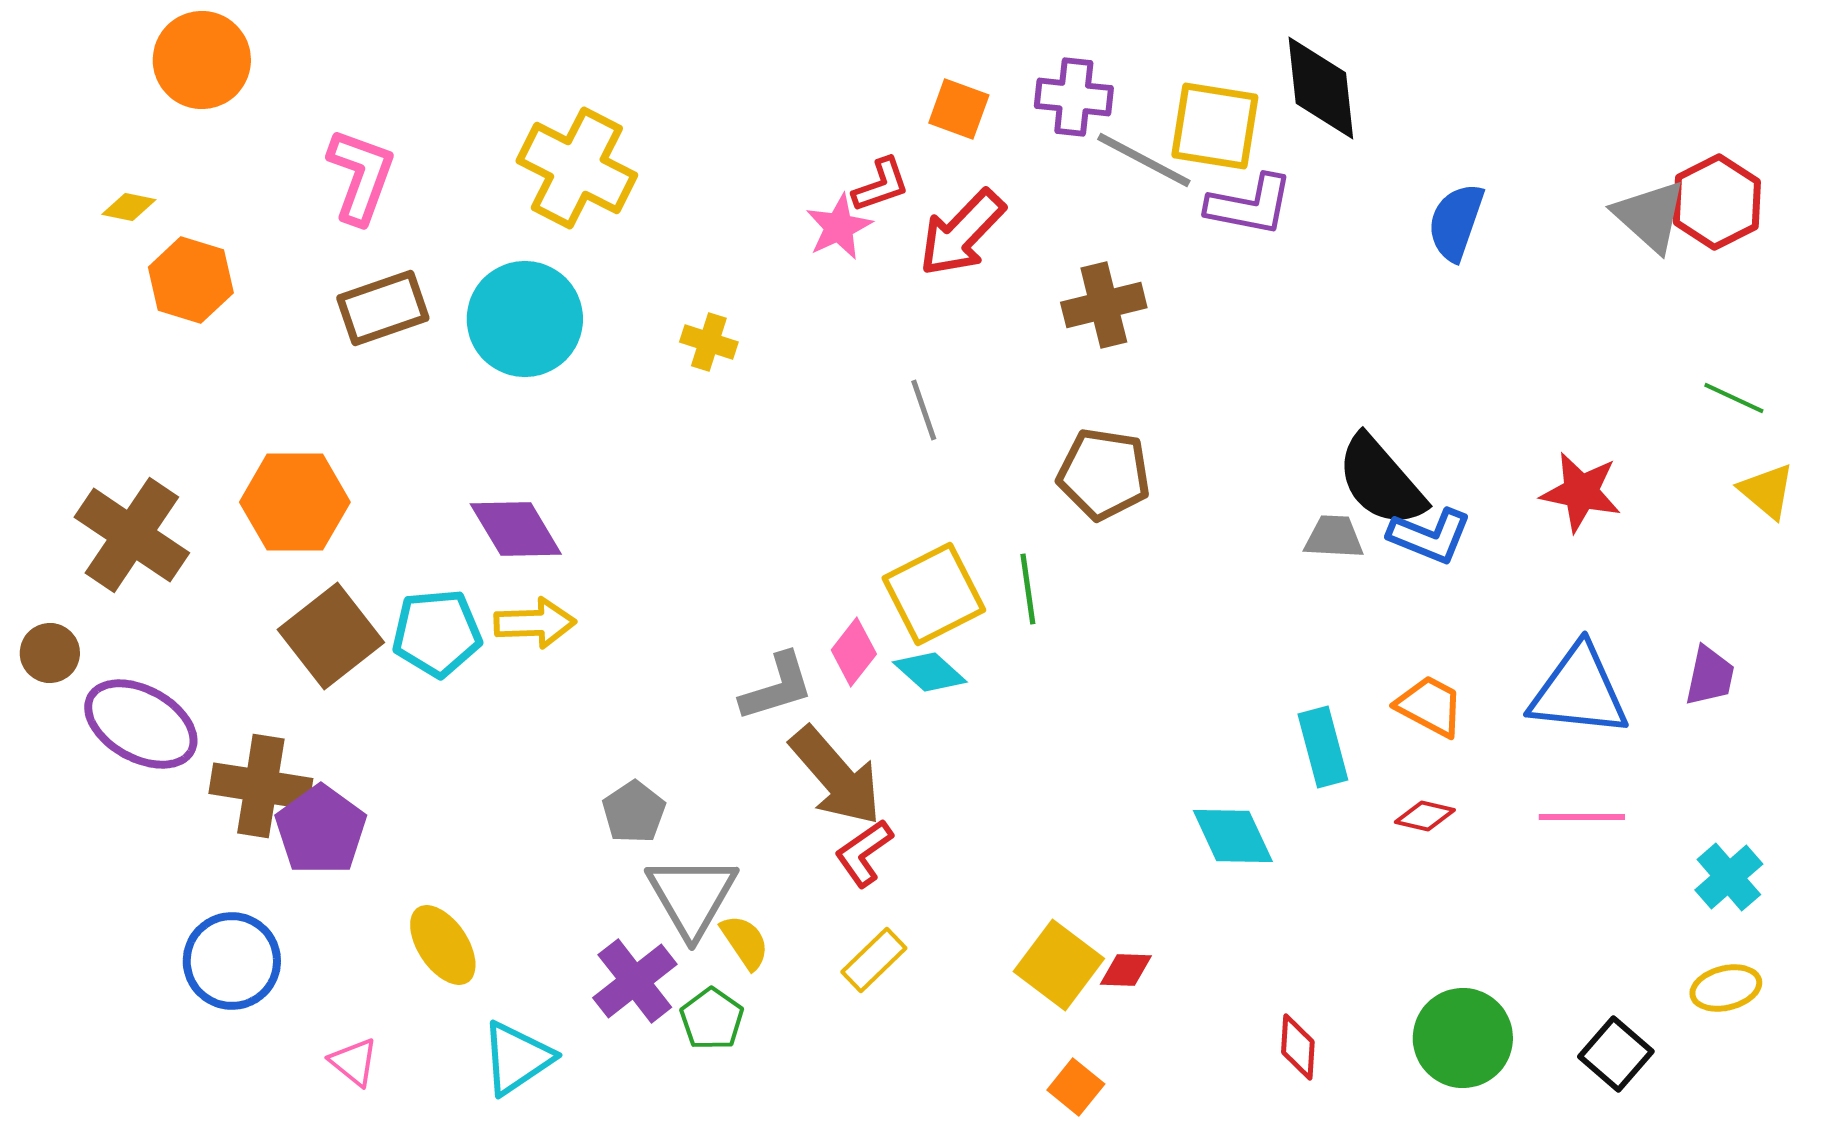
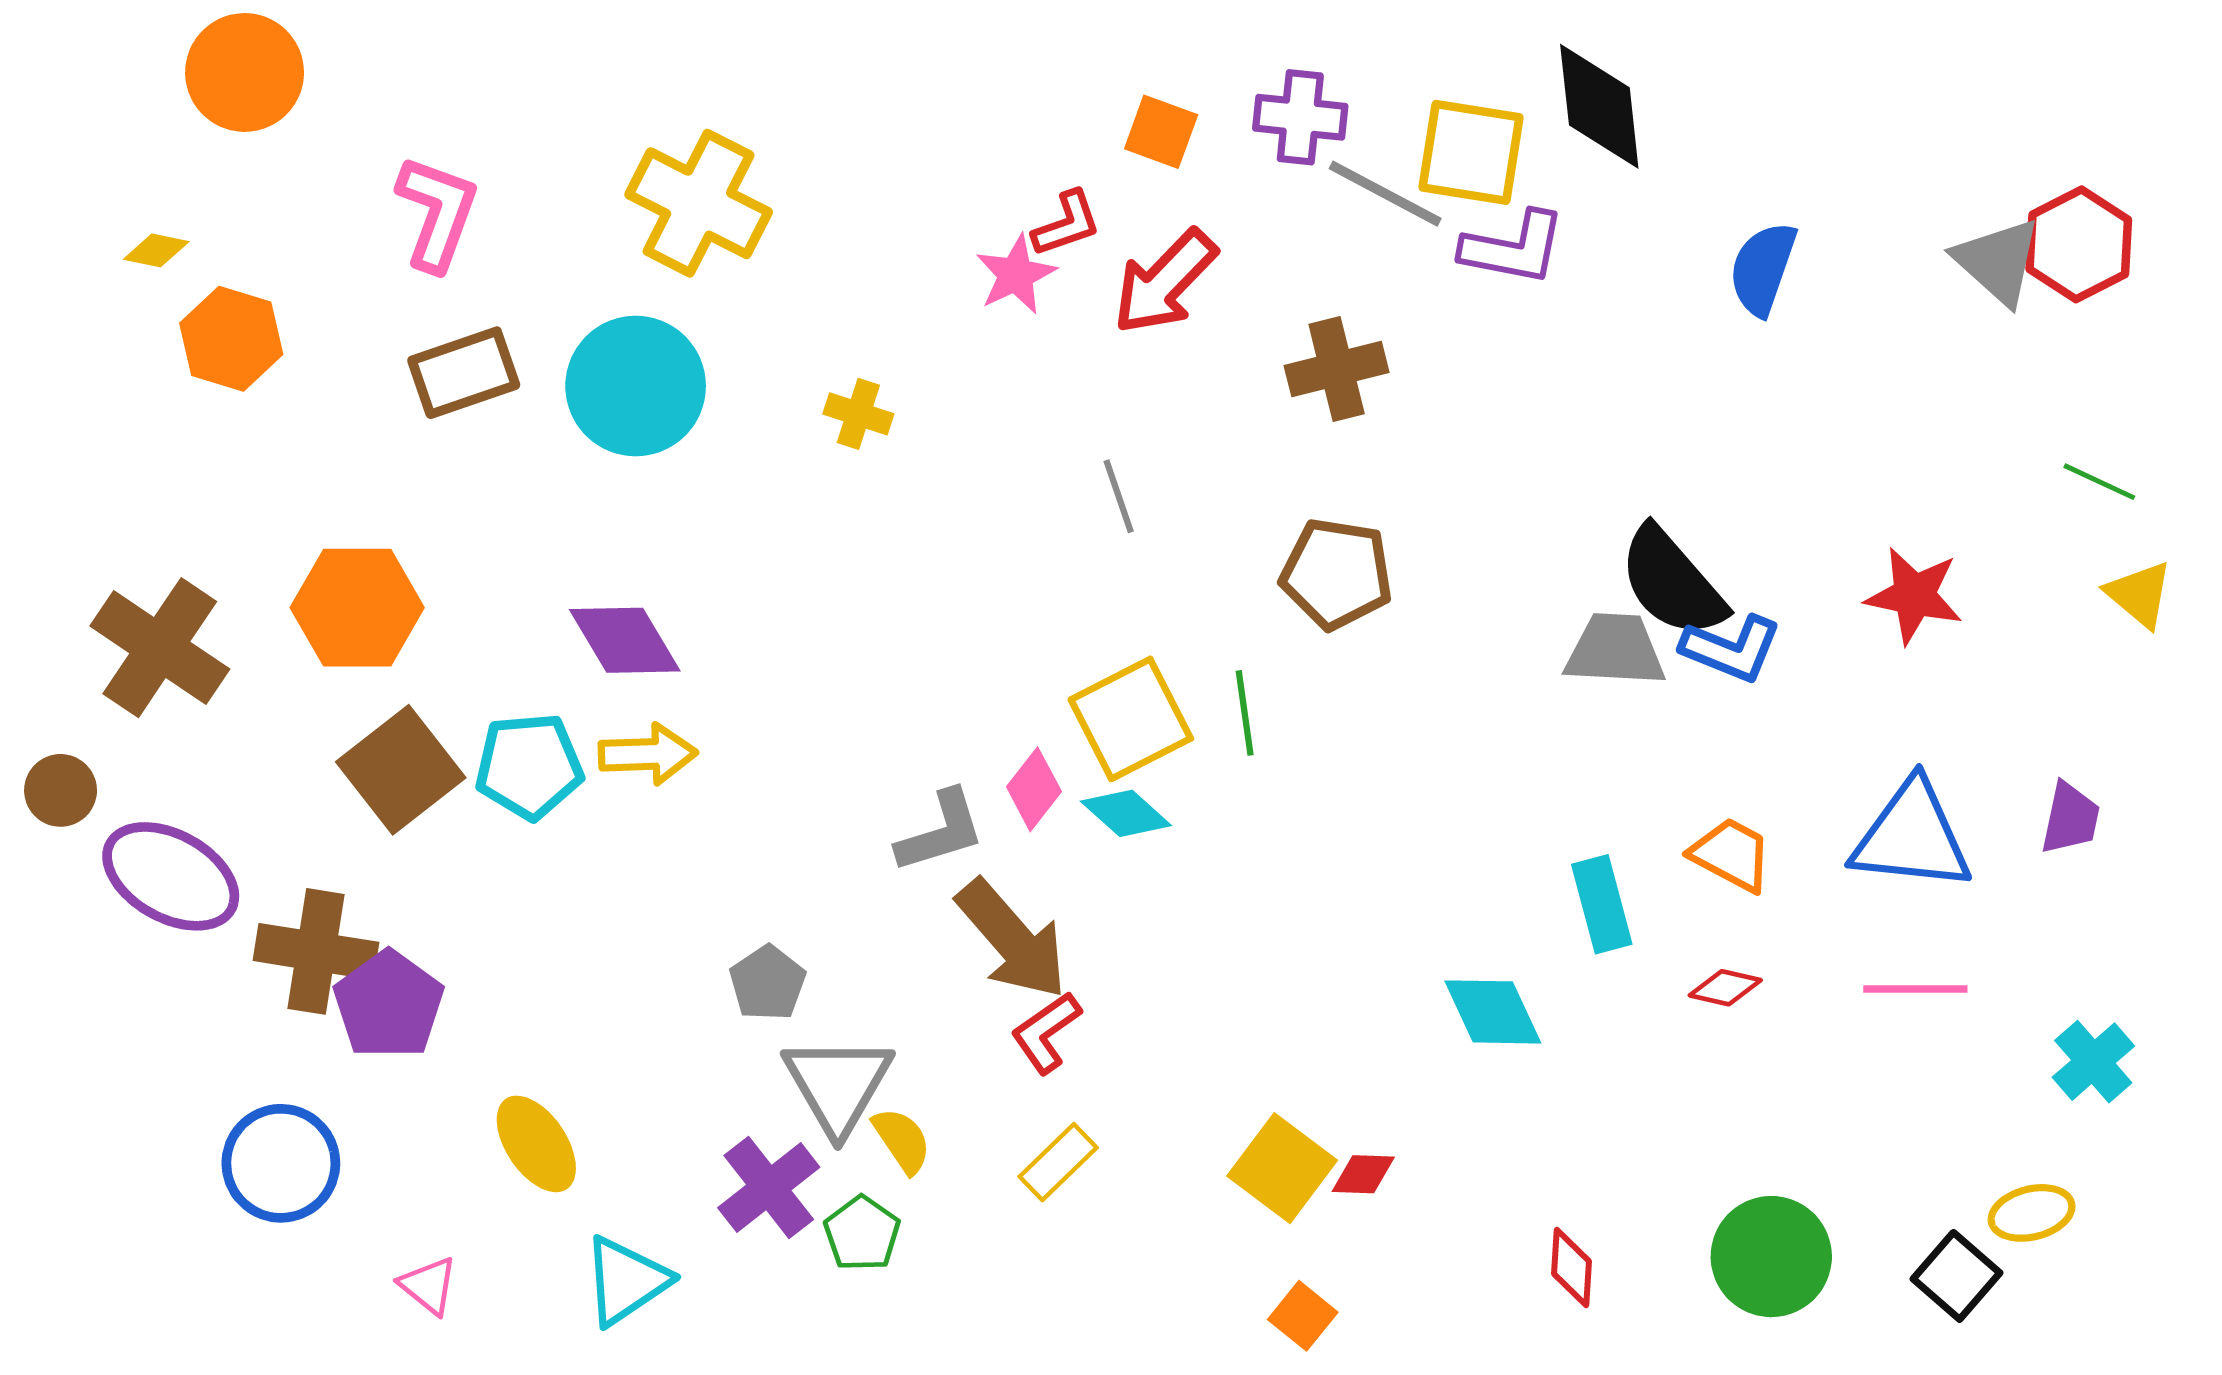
gray trapezoid: (1334, 537) -> (1615, 650), size x1.4
yellow ellipse: (1726, 988) -> (2032, 1213), moved

